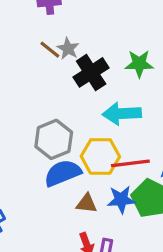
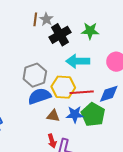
brown line: (50, 50) -> (35, 19), turned 56

